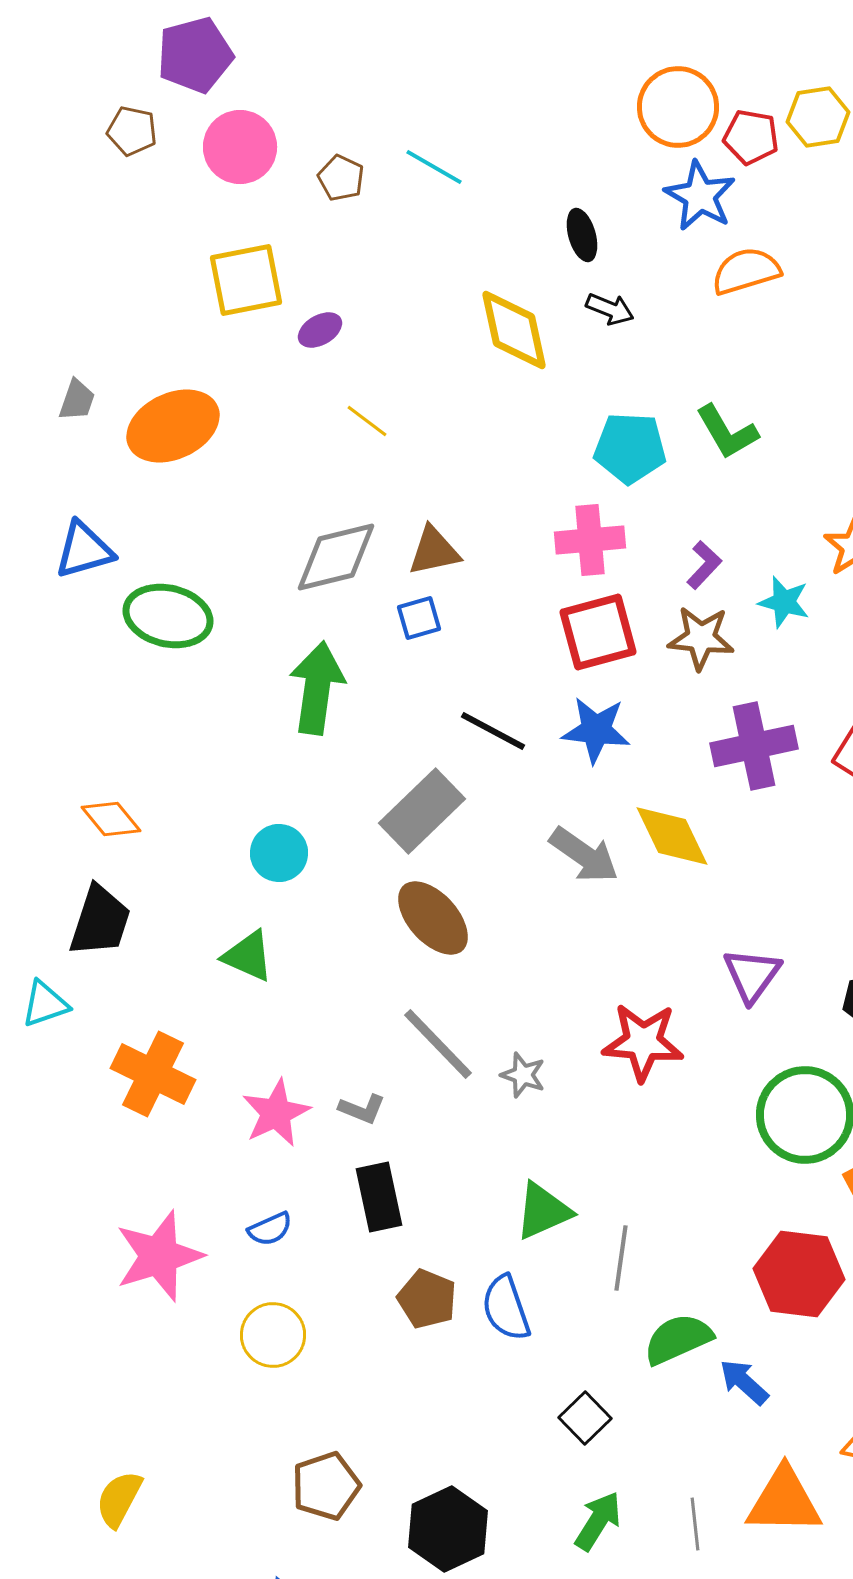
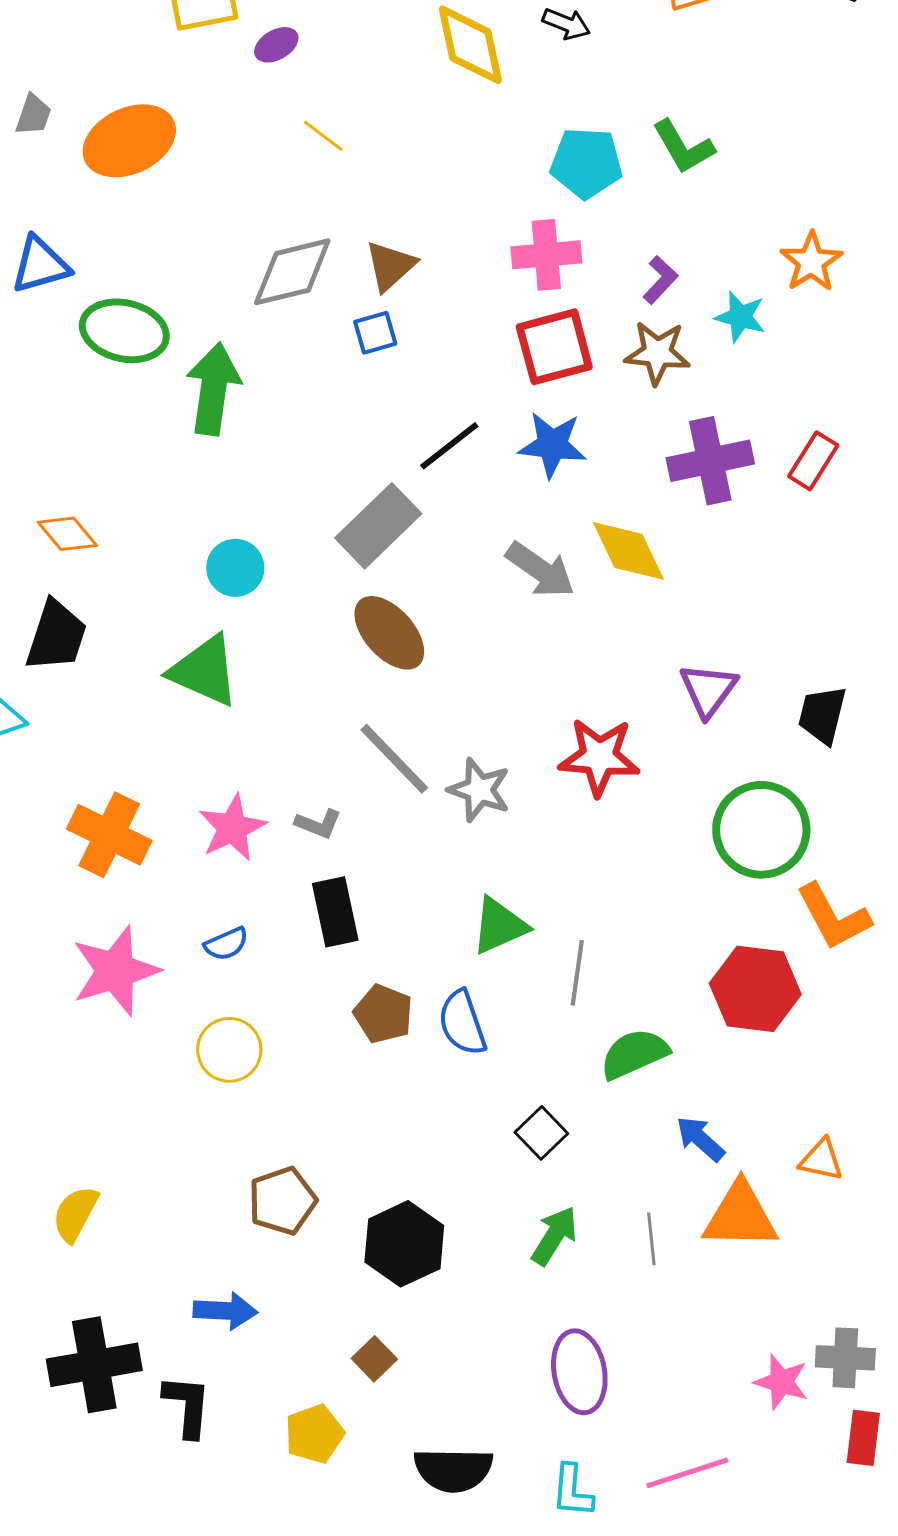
brown triangle: (434, 551) -> (390, 266), turned -30
green arrow: (317, 688) -> (213, 389), moved
black line: (493, 731) -> (449, 446), turned -66
green triangle: (248, 956) -> (204, 671), size x1.4
orange cross: (153, 1074) -> (109, 835), moved
gray star: (523, 1075) -> (479, 790), size x1.4
blue arrow: (744, 1382) -> (700, 1139), moved

